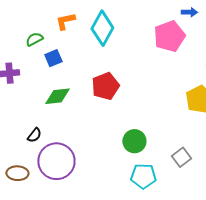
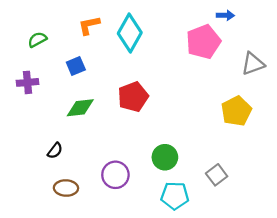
green semicircle: (34, 39) -> (37, 40), moved
purple circle: (56, 161) -> (115, 175), moved, size x0.7
brown ellipse: (17, 173) -> (66, 188), moved

